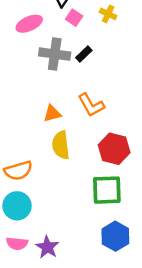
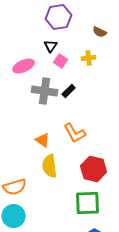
yellow cross: (108, 14) -> (89, 58), turned -32
orange triangle: (52, 114) -> (43, 140), turned 49

